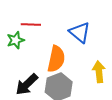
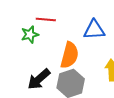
blue triangle: (80, 32) -> (94, 30), turned -45

